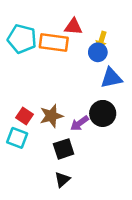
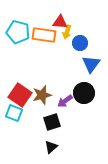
yellow arrow: (101, 40) -> (67, 32), moved
blue triangle: (111, 78) -> (91, 64), turned -42
red square: (24, 116) -> (20, 95), size x1.6

